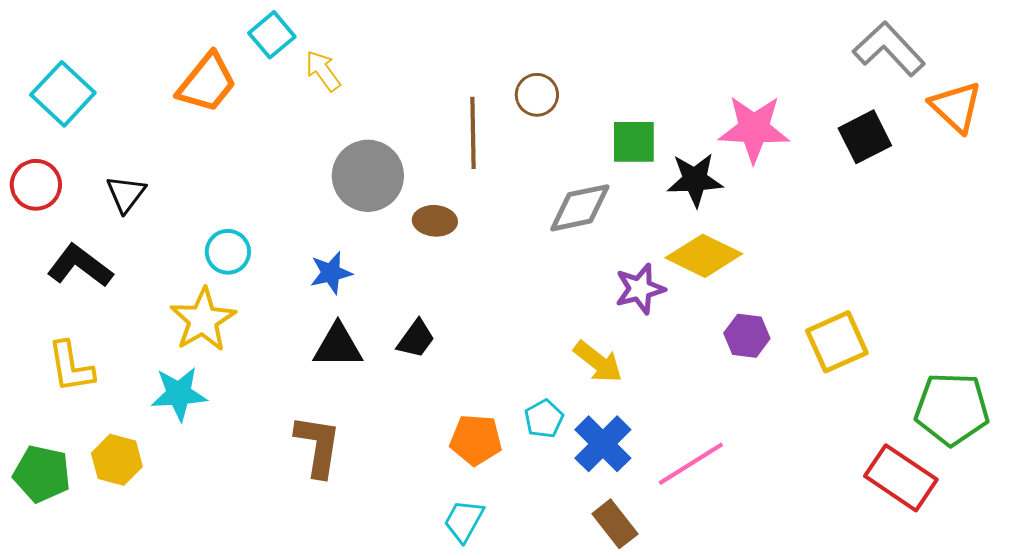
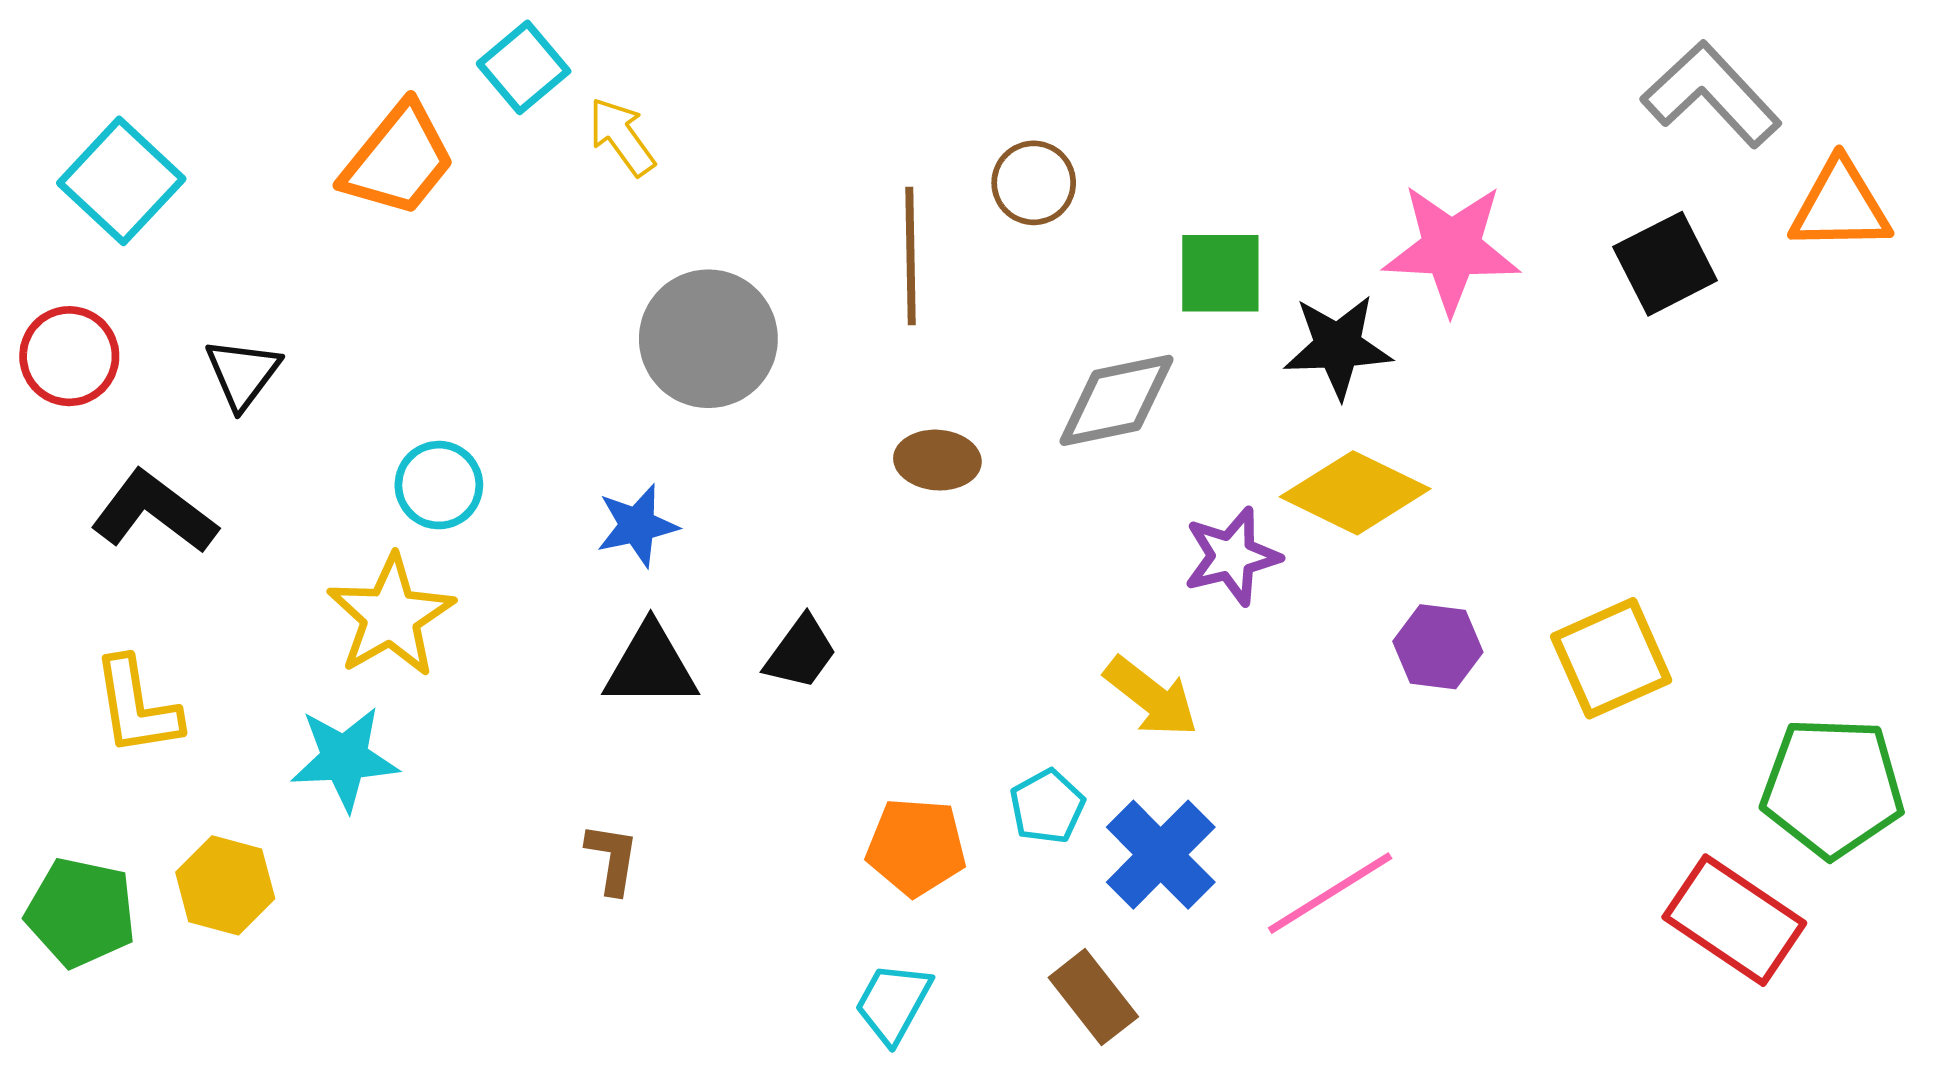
orange triangle: (956, 107) -> (1840, 206), turned -44
brown ellipse: (435, 221) -> (937, 460), moved
brown L-shape: (318, 446) -> (612, 858), size x0.6
brown rectangle: (615, 524) -> (1093, 997), moved

